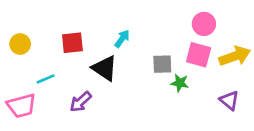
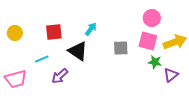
cyan line: (46, 79) -> (42, 59), moved
green star: (180, 83) -> (155, 62), moved
purple triangle: (229, 100) -> (171, 75), turned 42

